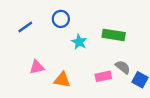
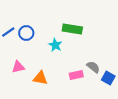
blue circle: (61, 19) -> (26, 33), moved
green rectangle: (114, 35) -> (72, 29), moved

